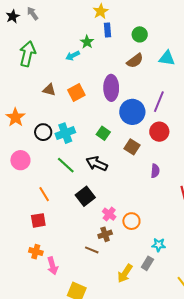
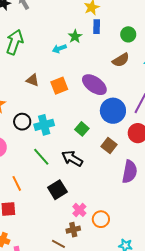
purple ellipse: (111, 88) -> (94, 85), turned -60
purple semicircle: (155, 171) -> (130, 172), size x1.6

